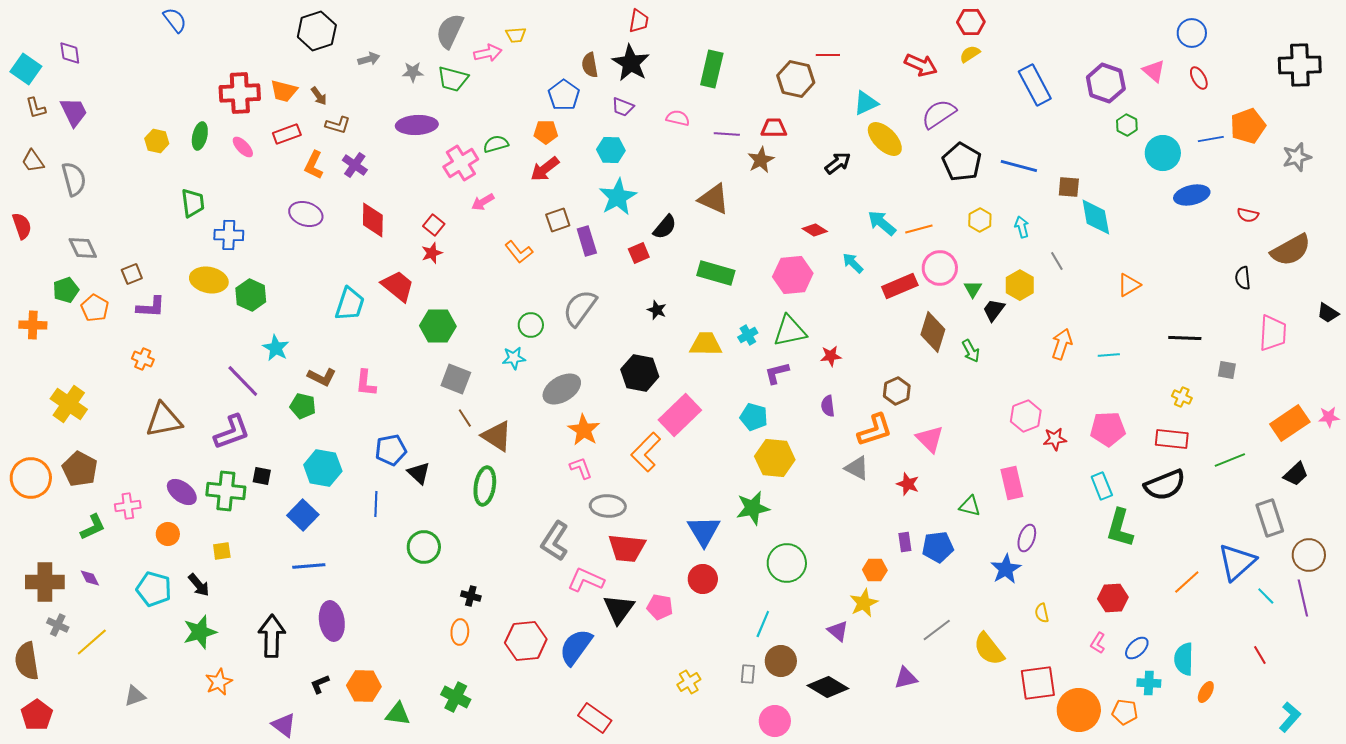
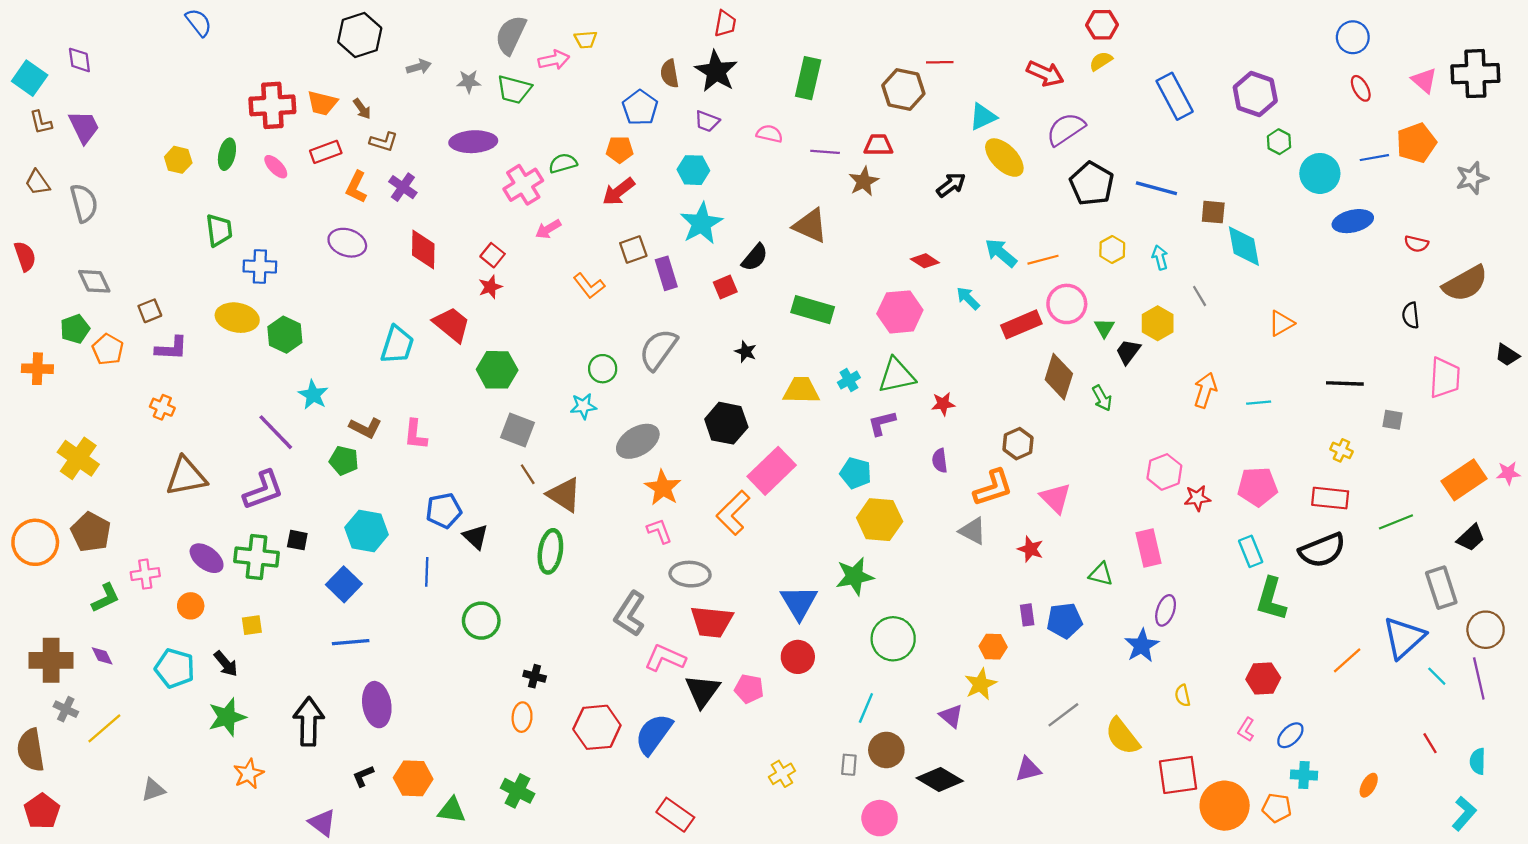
pink triangle: (1154, 71) -> (1424, 80), moved
cyan semicircle: (1184, 659) -> (1478, 761), moved, size x0.7

